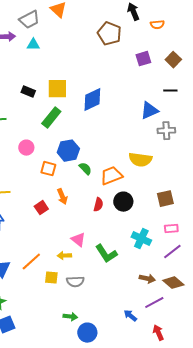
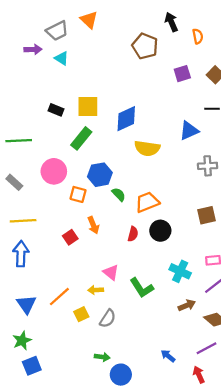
orange semicircle: (157, 25) -> (198, 36), turned -96
cyan triangle: (33, 45) -> (62, 58), turned 32
gray cross: (166, 131) -> (208, 166), moved
pink circle: (26, 148) -> (54, 171), size x1.5
yellow semicircle: (140, 160) -> (147, 148), moved
brown square: (165, 199) -> (207, 215), moved
yellow square: (51, 278) -> (81, 314), turned -32
brown arrow: (147, 279) -> (187, 305), moved, turned -35
gray semicircle: (75, 282) -> (108, 319), turned -54
purple line: (154, 303) -> (207, 348), moved

